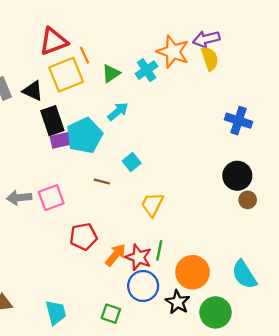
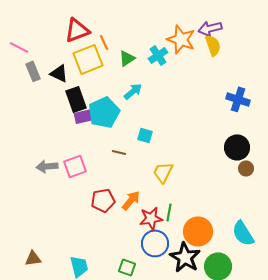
cyan square: (132, 162) -> (145, 135), turned -35
orange arrow: (116, 255) -> (131, 200), moved
red star: (139, 257) -> (151, 218), turned -30
black star: (178, 302) -> (185, 257), size x1.4

